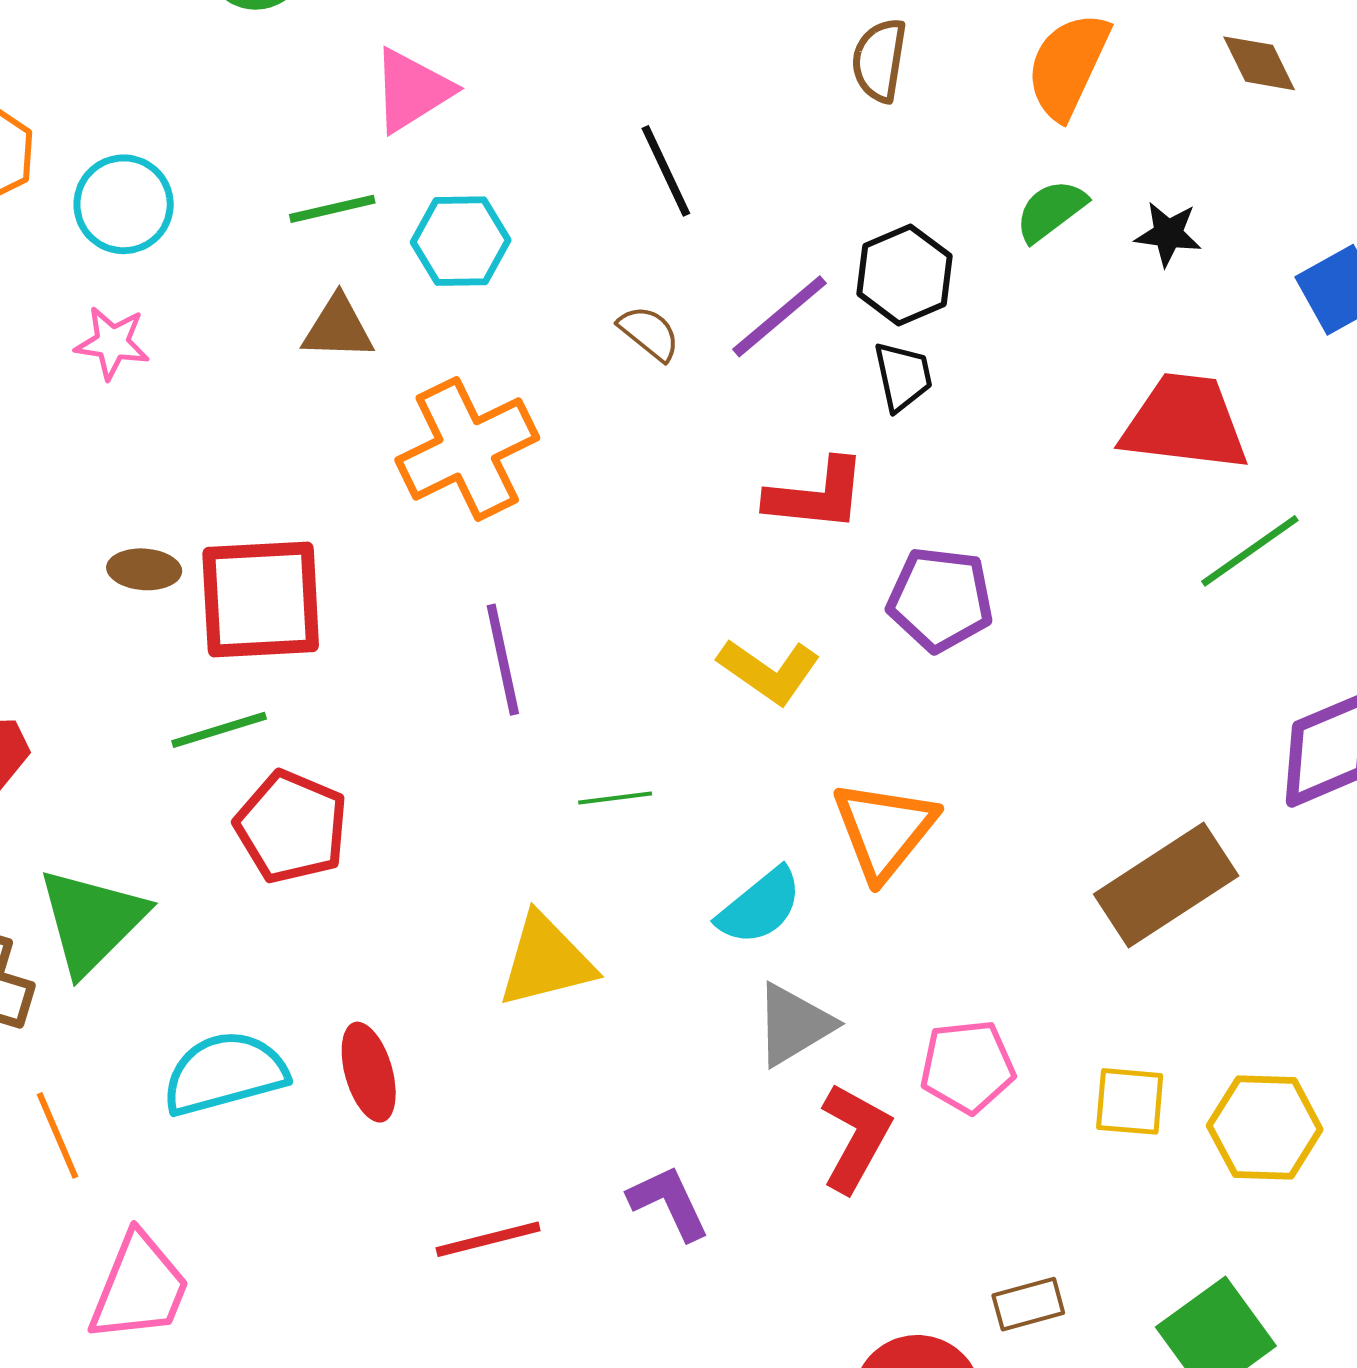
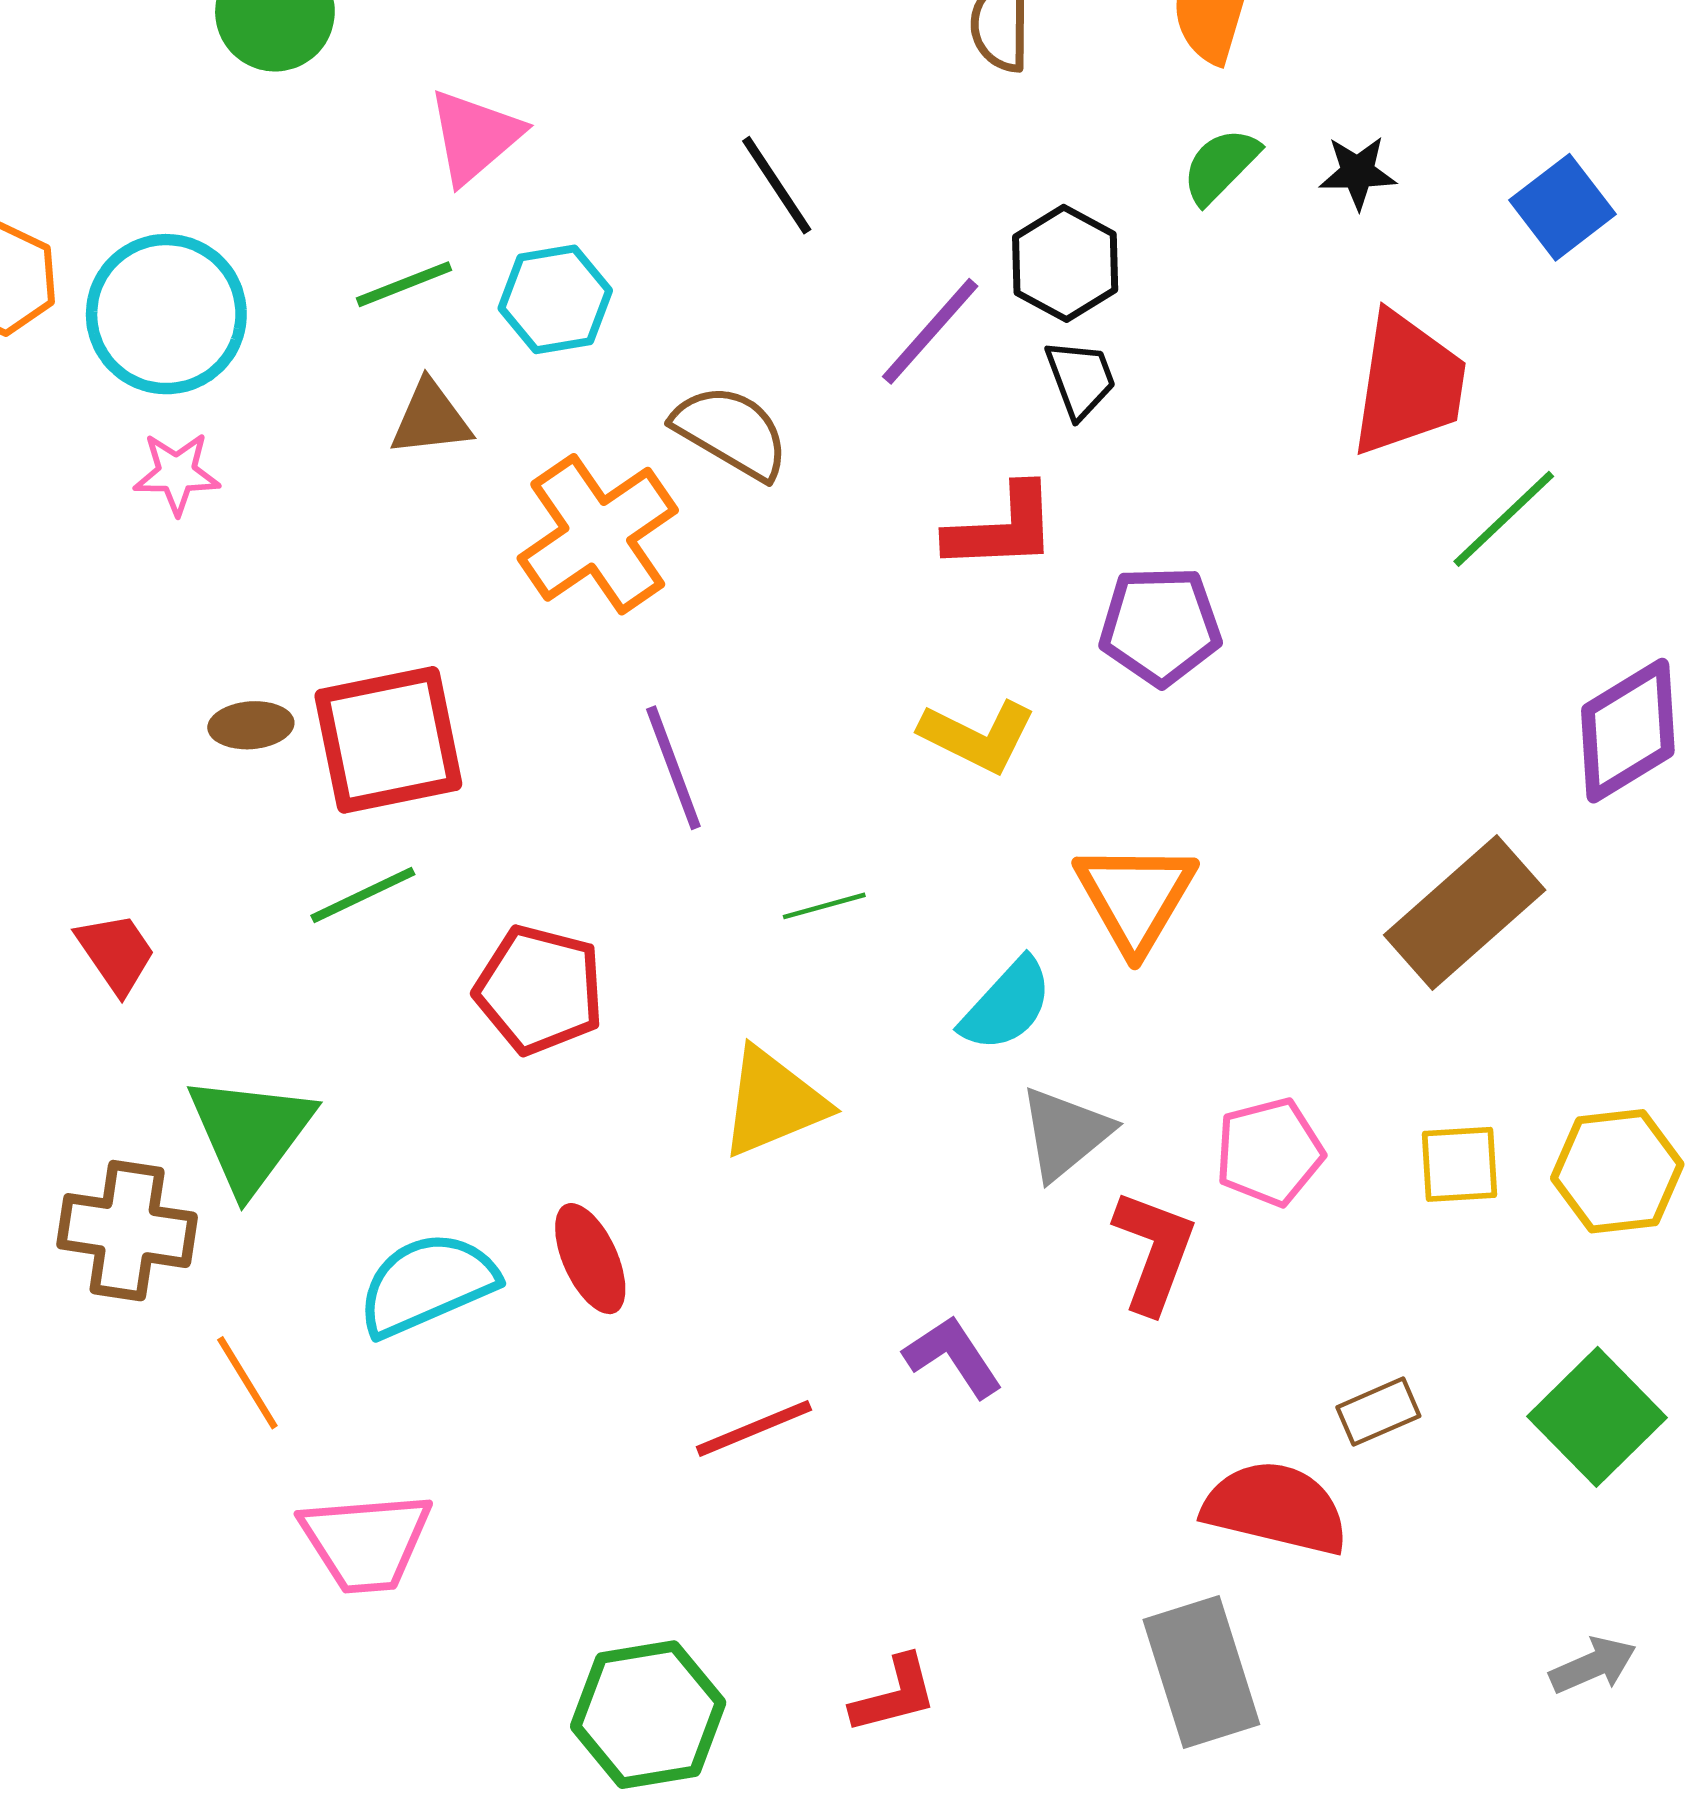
cyan circle: (124, 204) -> (166, 314), size x1.4
brown semicircle: (649, 333) -> (731, 432), moved, size x1.6
red trapezoid: (1185, 423) -> (1408, 384), turned 100
red pentagon: (291, 827) -> (539, 990), moved
pink trapezoid: (139, 1288) -> (366, 1542), turned 72

